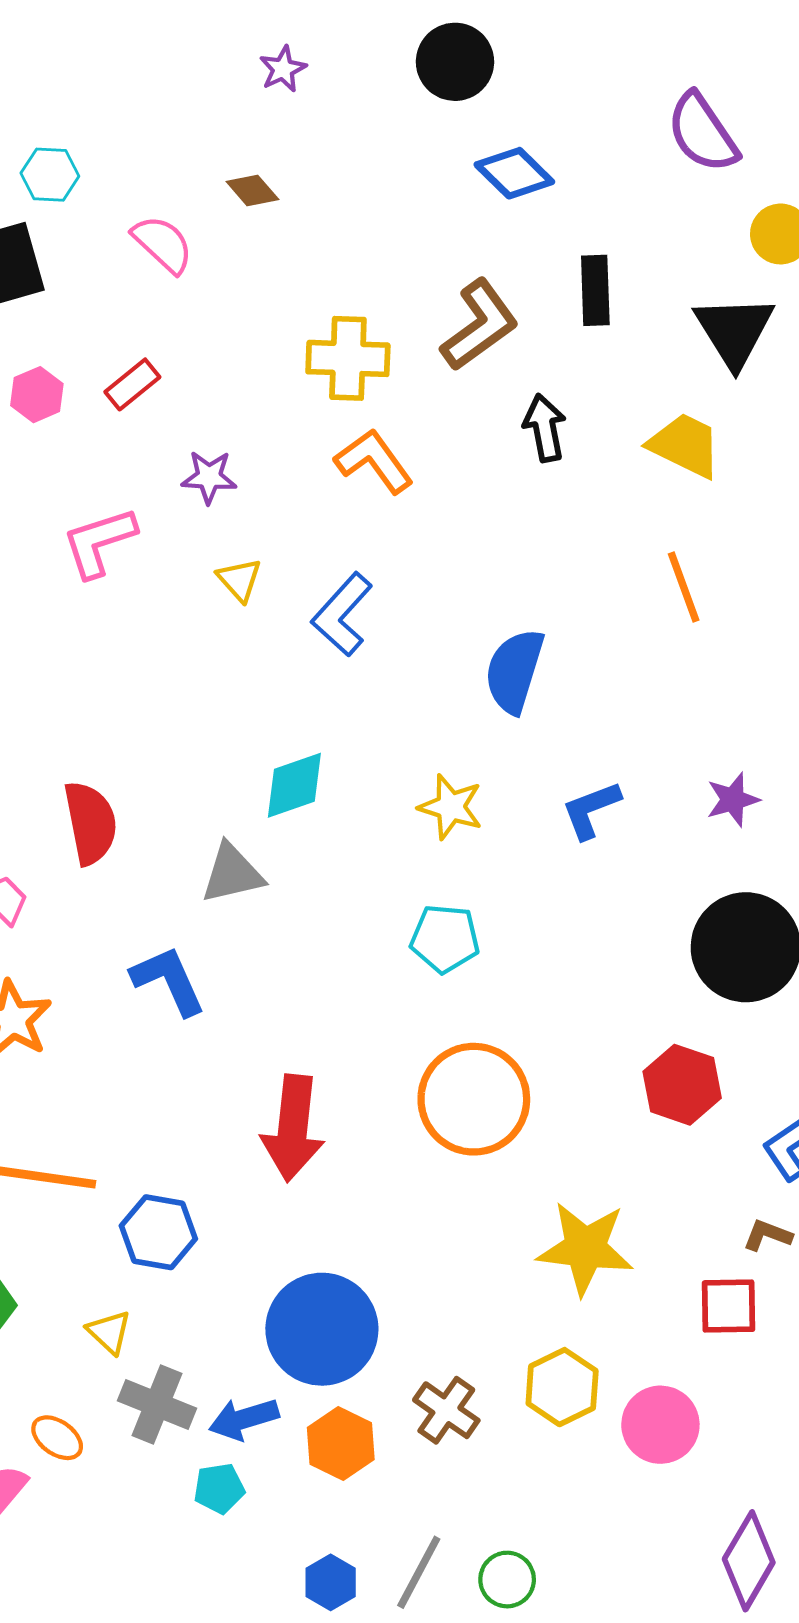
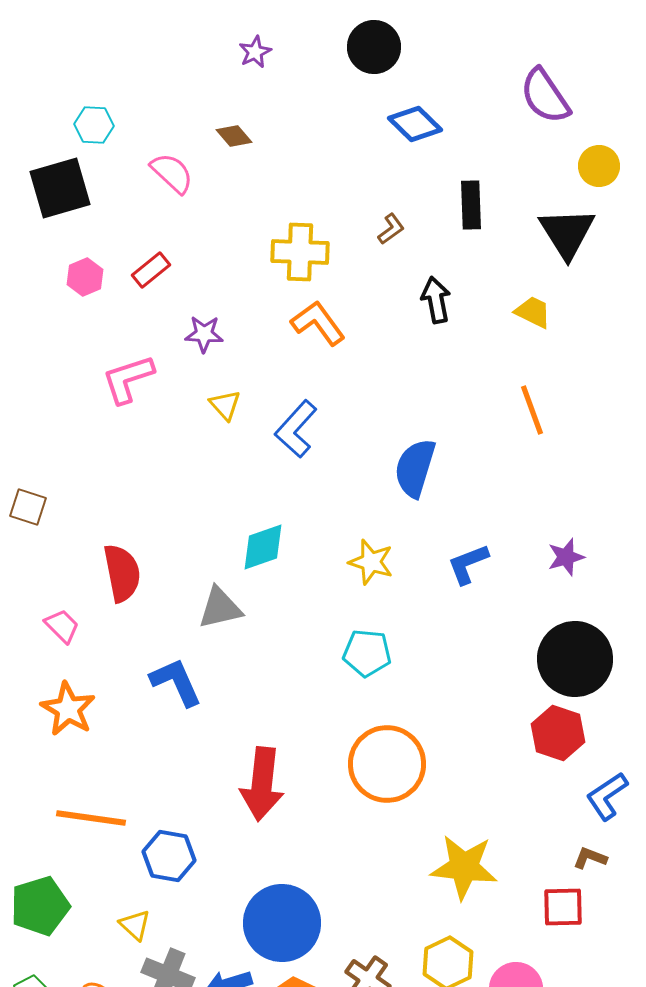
brown L-shape: (480, 325) -> (391, 229), size x0.5
yellow trapezoid: (685, 445) -> (533, 312), size x0.7
red hexagon: (682, 1085) -> (558, 733), moved

